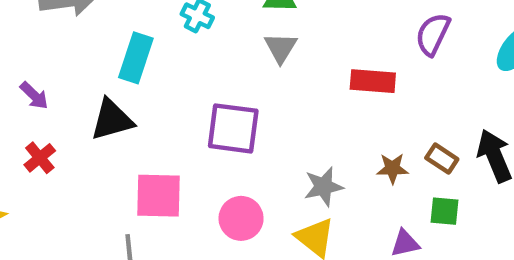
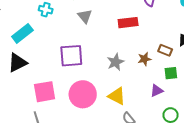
cyan rectangle: (136, 58) -> (22, 33), turned 45
gray star: (324, 187) -> (116, 62), moved
pink circle: (241, 218) -> (83, 94), size x1.4

